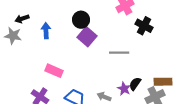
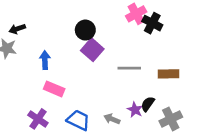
black cross: (144, 26) -> (152, 23), moved
blue arrow: (46, 31) -> (45, 60), moved
brown rectangle: (163, 82) -> (168, 74), moved

